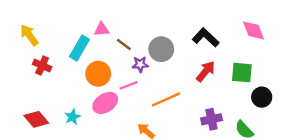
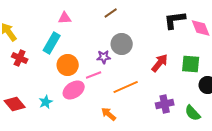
pink triangle: (102, 29) -> (65, 18), moved
black L-shape: (206, 37) -> (175, 20), moved, turned -50
brown line: (124, 44) -> (111, 13), moved, turned -72

